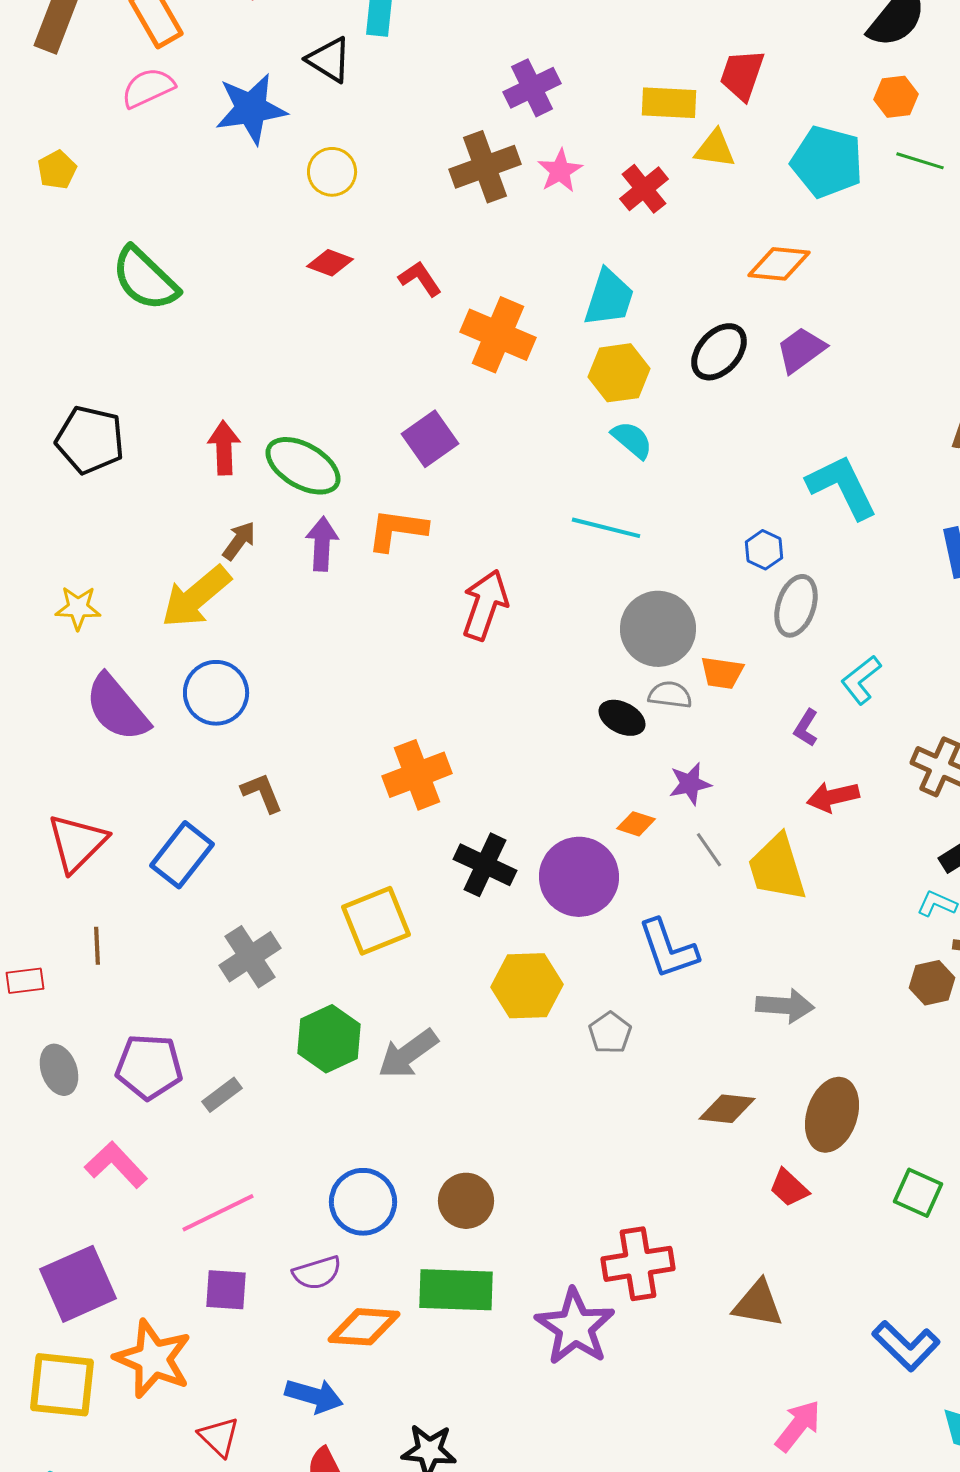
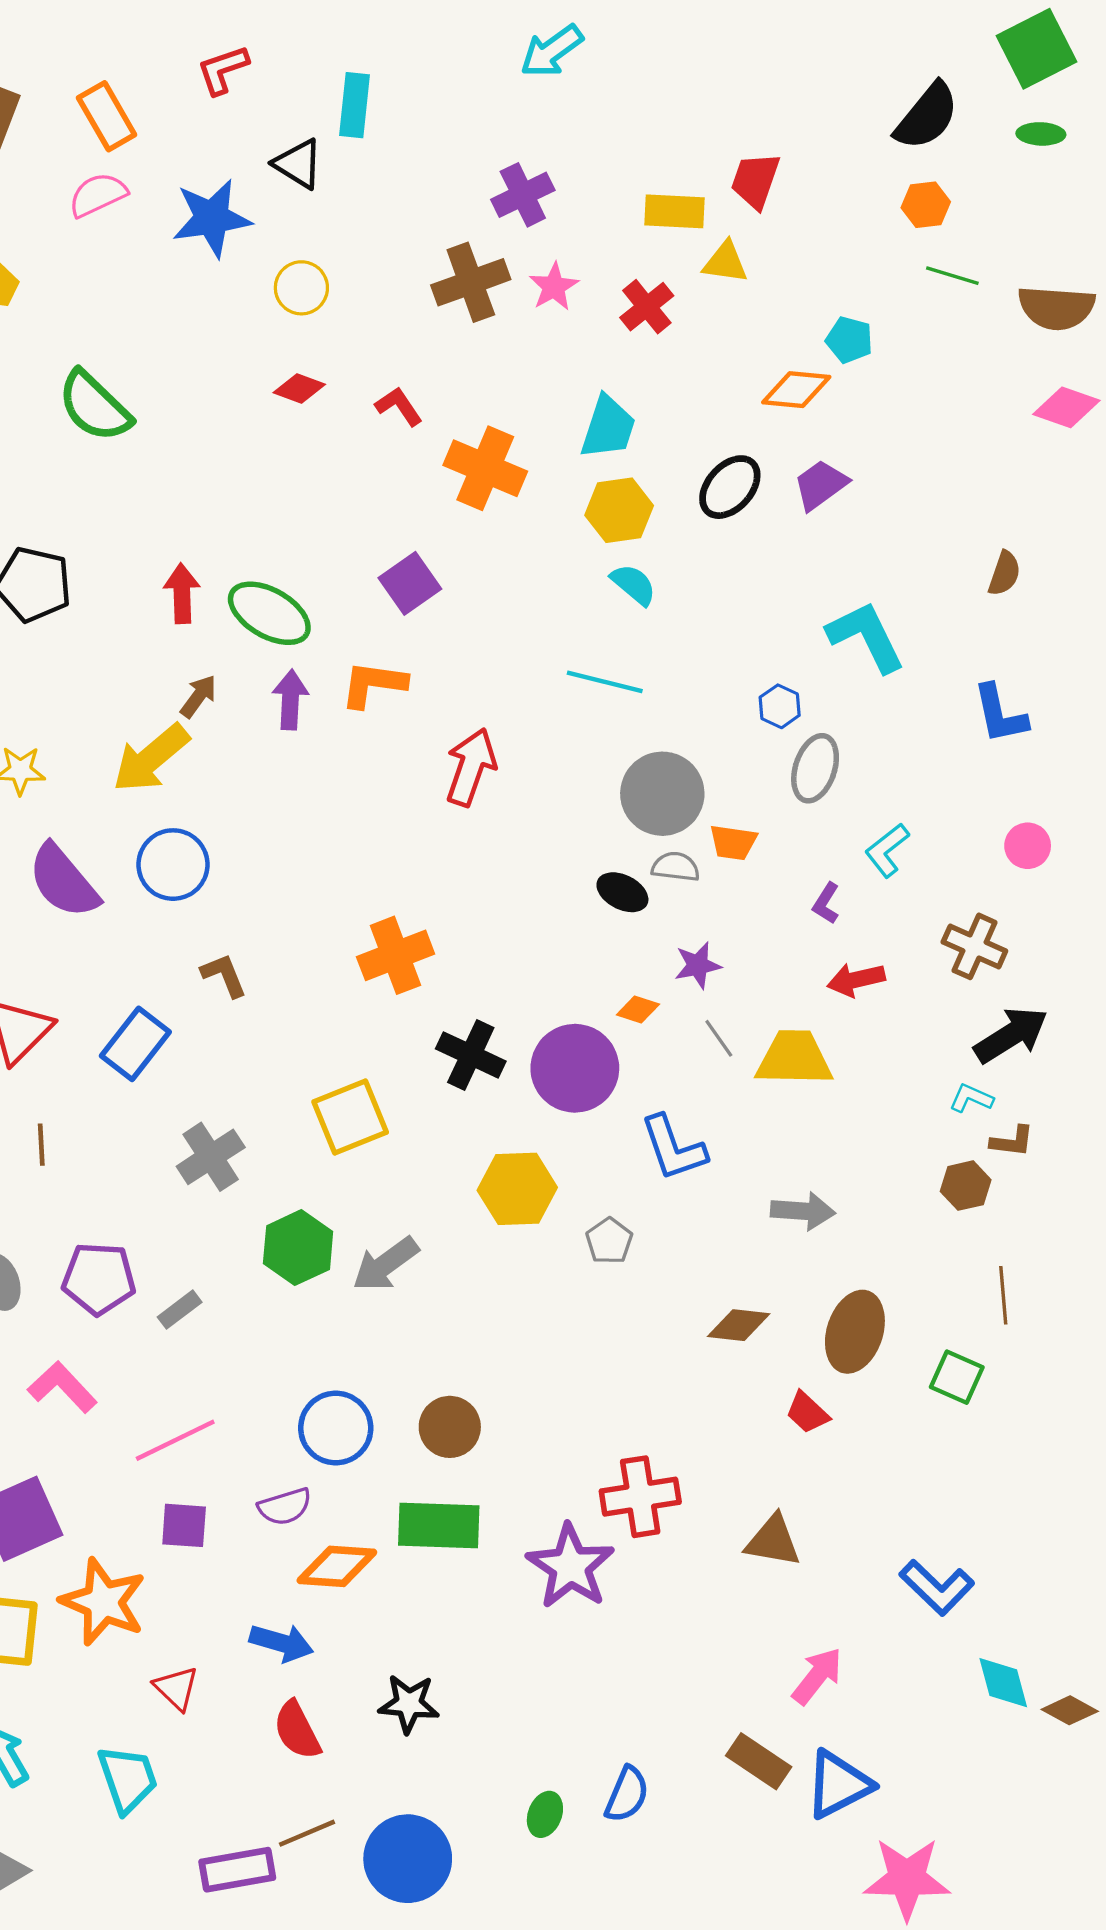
cyan pentagon: (827, 162) -> (849, 340), moved, size x0.6
yellow trapezoid: (777, 868) -> (794, 1058), turned 108
green square: (918, 1193) -> (957, 1377), moved

